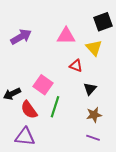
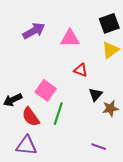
purple arrow: (21, 37) -> (34, 31), moved
yellow triangle: (94, 48) -> (110, 50), moved, turned 36
brown star: (94, 115) -> (110, 108), moved

